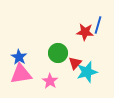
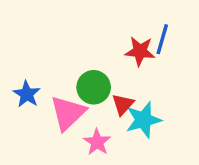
pink triangle: (21, 74) -> (68, 113), moved, turned -35
pink star: (50, 81) -> (97, 142), moved

